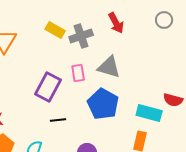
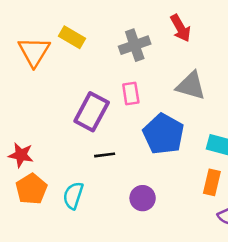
yellow rectangle: (55, 30) -> (72, 37), moved
gray triangle: (109, 67) -> (191, 86), moved

